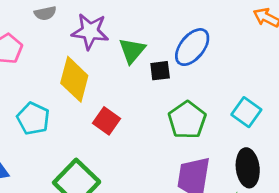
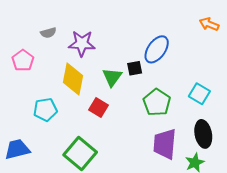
green triangle: (132, 51) -> (112, 77), moved
cyan pentagon: (33, 119) -> (45, 110), turned -30

